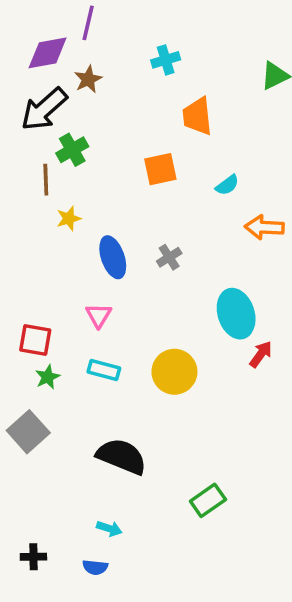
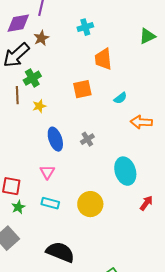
yellow star: (69, 218) -> (39, 106), moved
red arrow: (261, 354) -> (146, 203), moved

